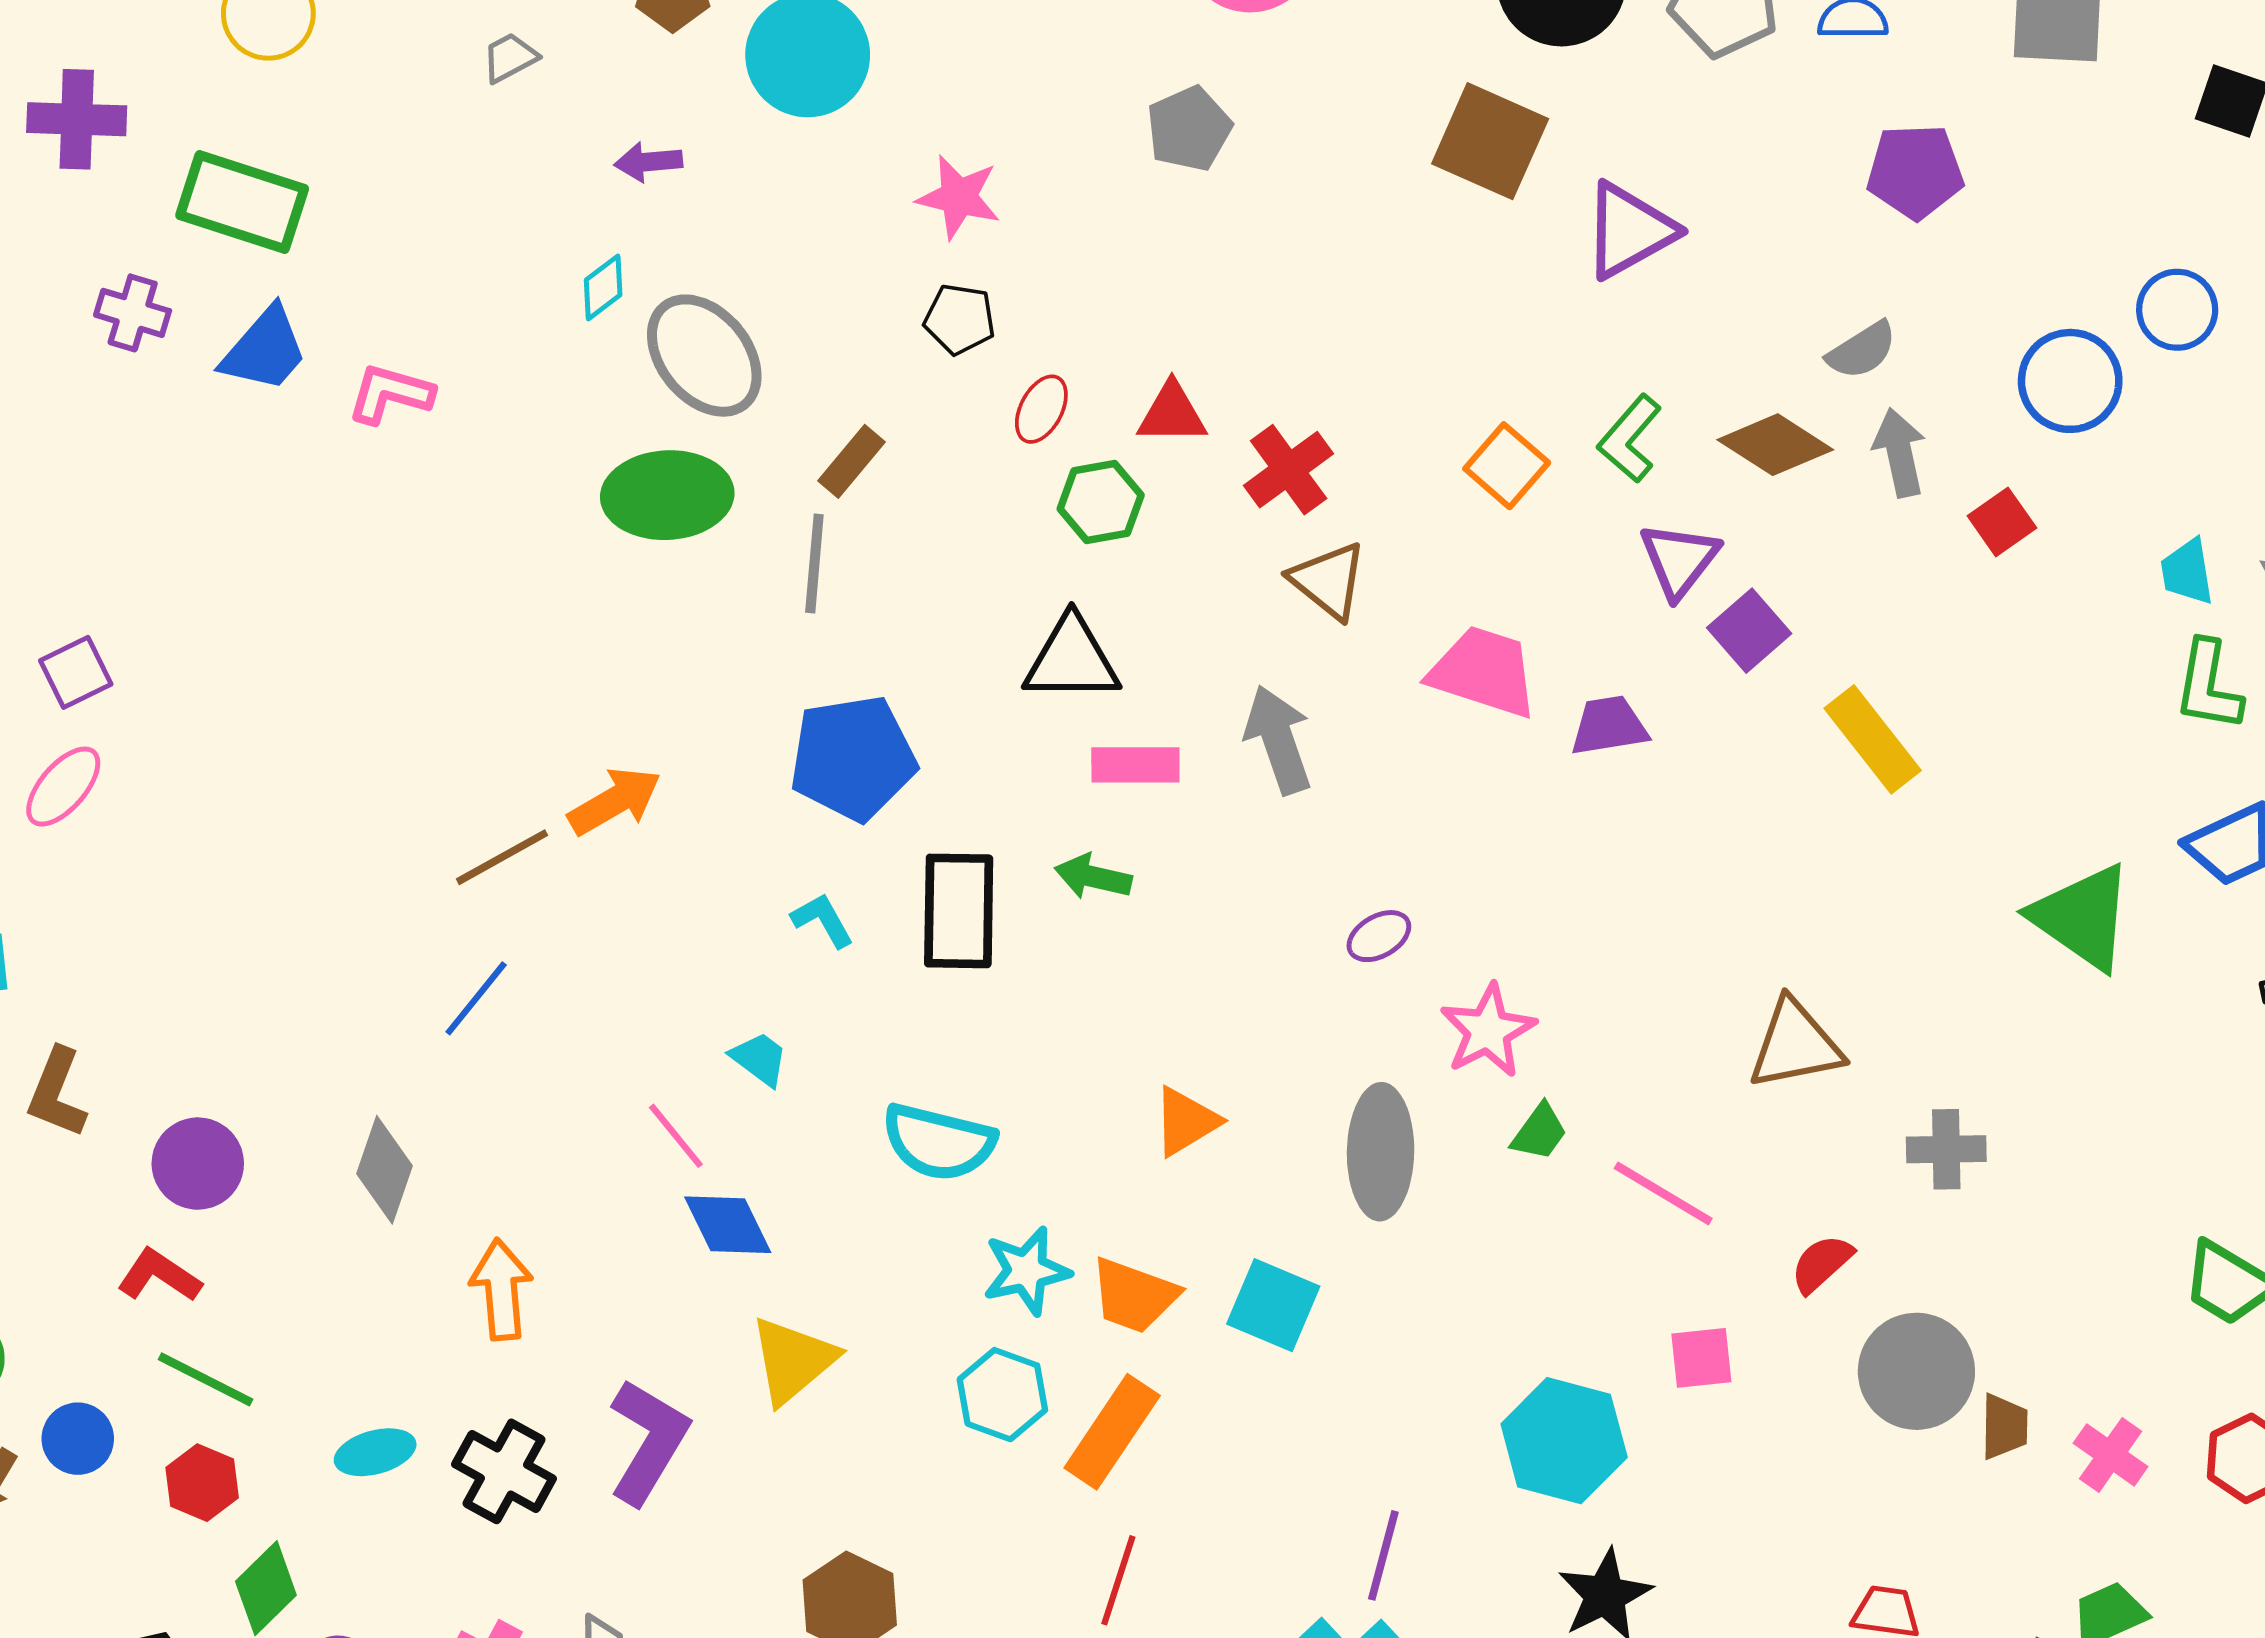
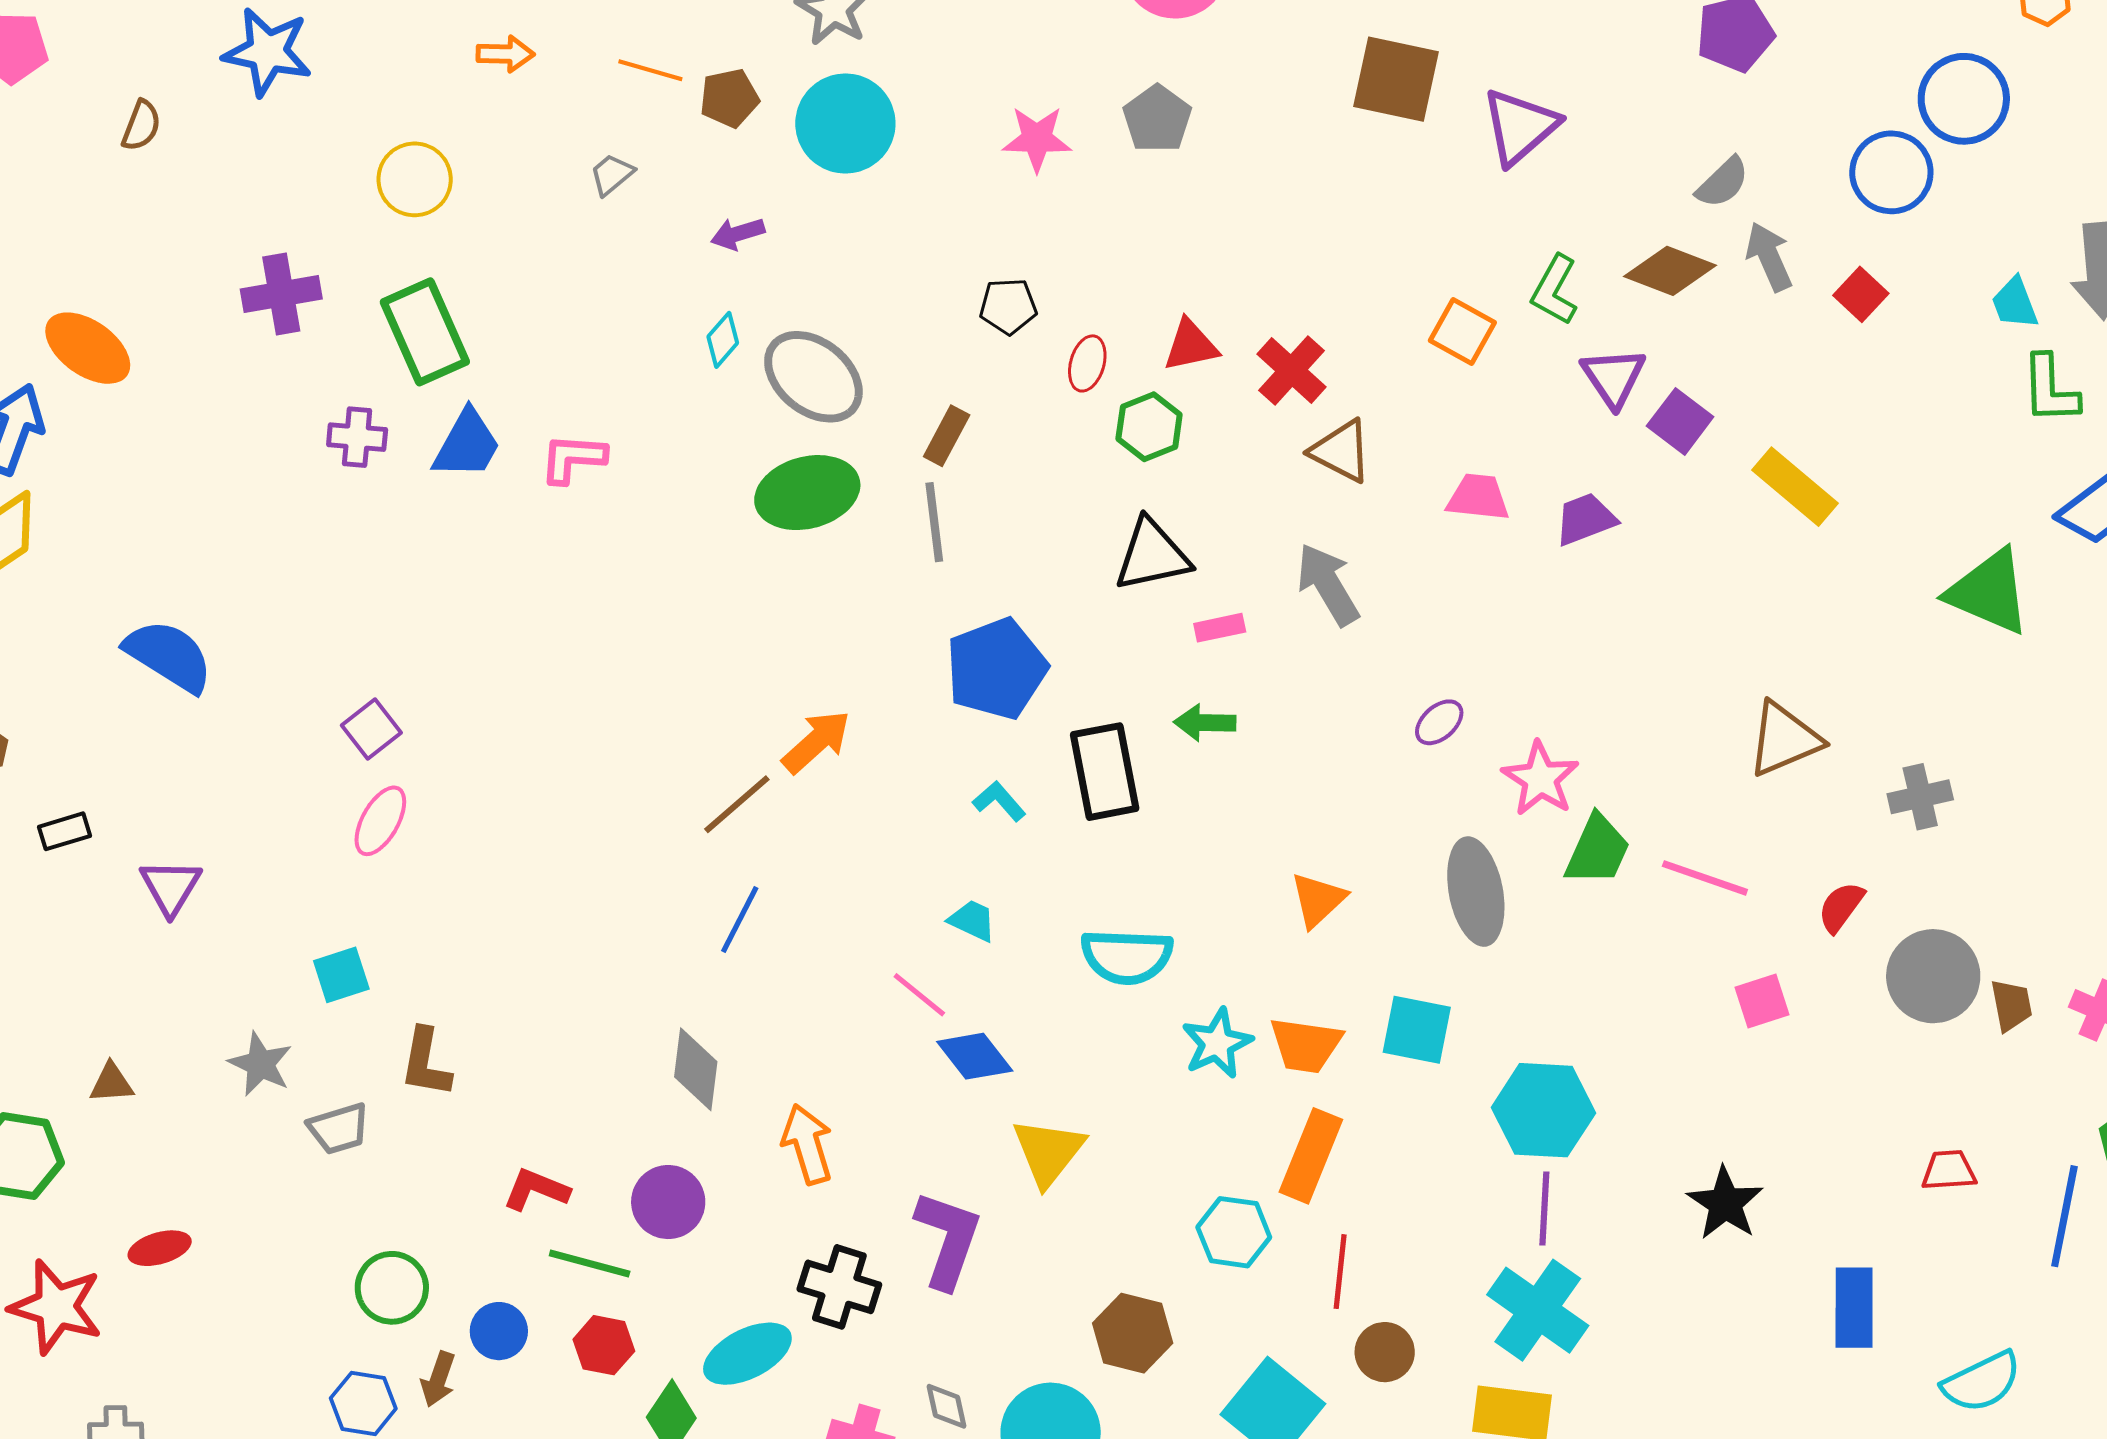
pink star: (959, 197) -> (1037, 139), moved
green rectangle: (242, 202) -> (425, 332), turned 60
blue circle: (2177, 310) -> (1964, 99), size x1.4
pink trapezoid: (1484, 672) -> (1478, 497), size x0.7
pink rectangle: (1135, 765) -> (1220, 628), size x0.7
green trapezoid: (1539, 1132) -> (1598, 850), size x1.5
purple circle: (198, 1164) -> (668, 1202), moved
cyan hexagon: (1002, 1395) -> (1234, 1232), moved
cyan hexagon: (1564, 1441) -> (1543, 1110), moved
cyan ellipse: (375, 1452) -> (747, 1354), moved, size x1.4

